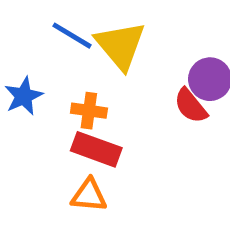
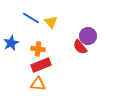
yellow triangle: (120, 45) -> (51, 22), size x0.6
red rectangle: (96, 149) -> (41, 65), turned -42

